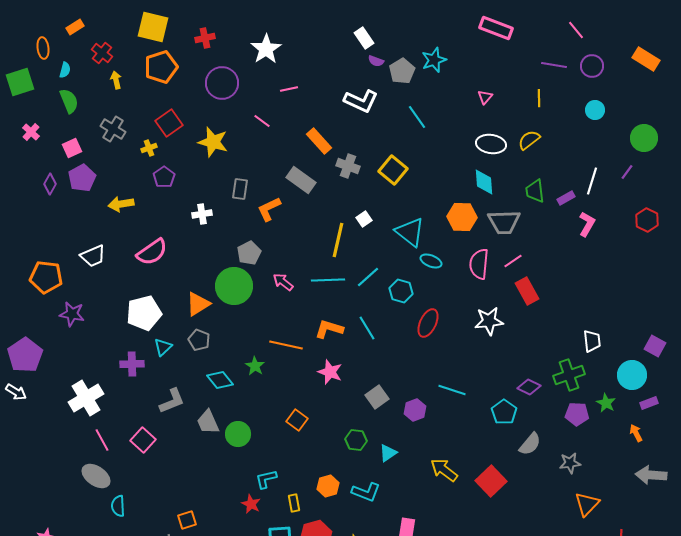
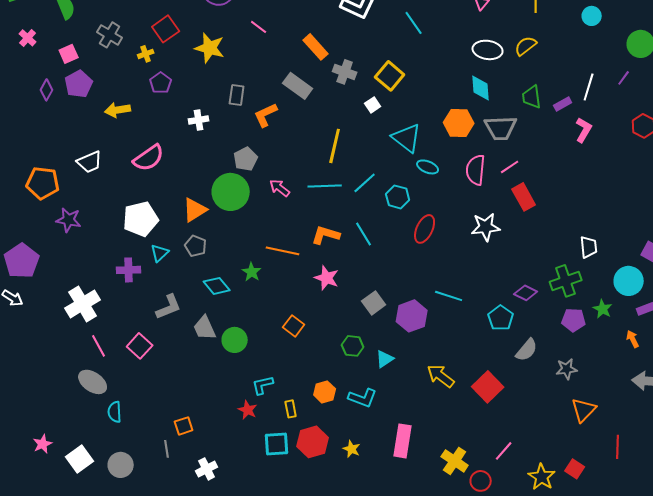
white square: (364, 219) -> (373, 105), moved
purple hexagon: (415, 410) -> (412, 316), size x1.4

